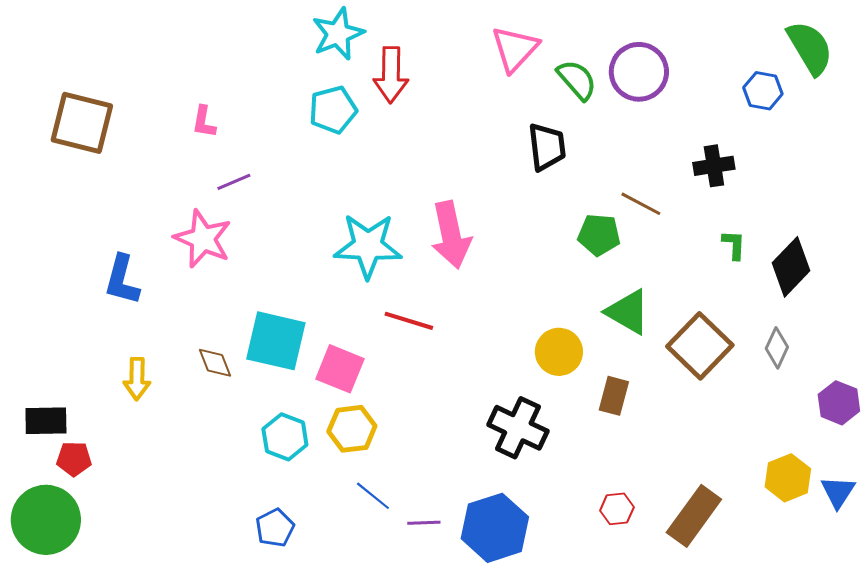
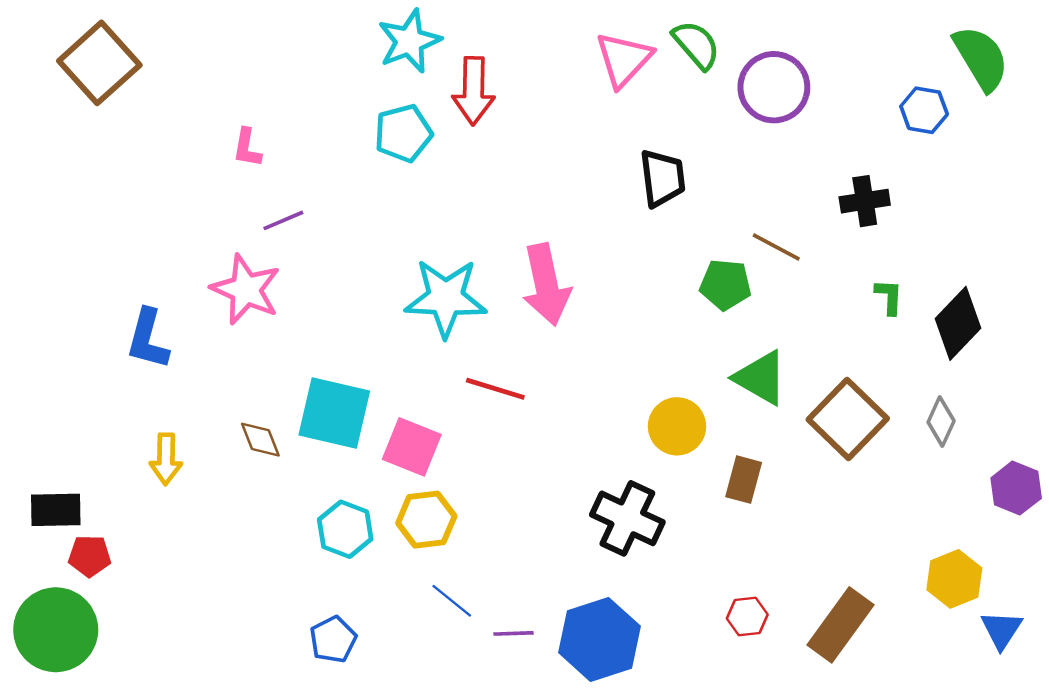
green semicircle: (577, 80) -> (696, 45), moved
brown square: (82, 123) -> (99, 63), moved, turned 34
blue triangle: (838, 492) -> (1002, 630), moved

